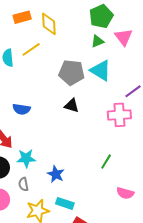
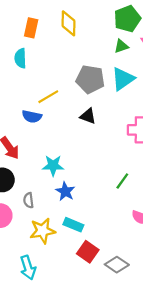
orange rectangle: (22, 17) -> (31, 28), moved, turned -66
yellow line: (31, 49) -> (48, 97), moved
cyan triangle: (101, 70) -> (123, 79), turned 50
cyan star: (26, 158) -> (53, 166), moved

